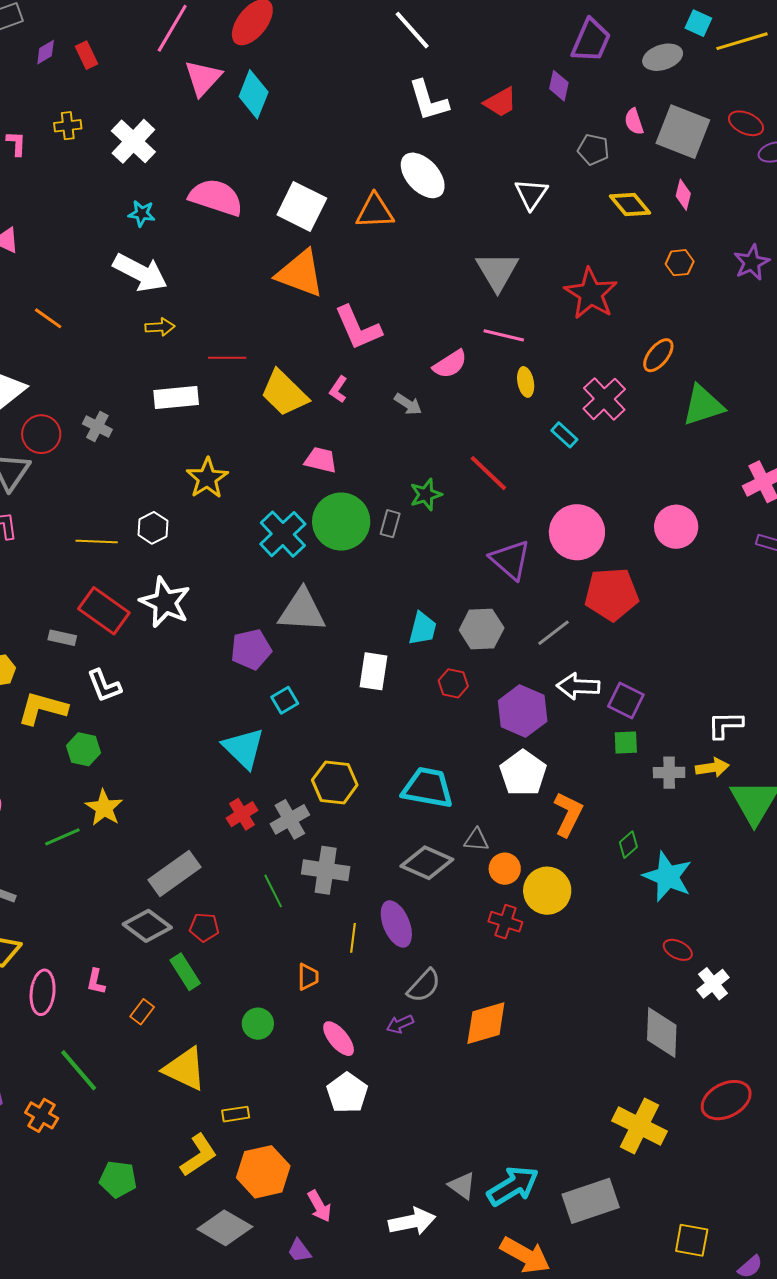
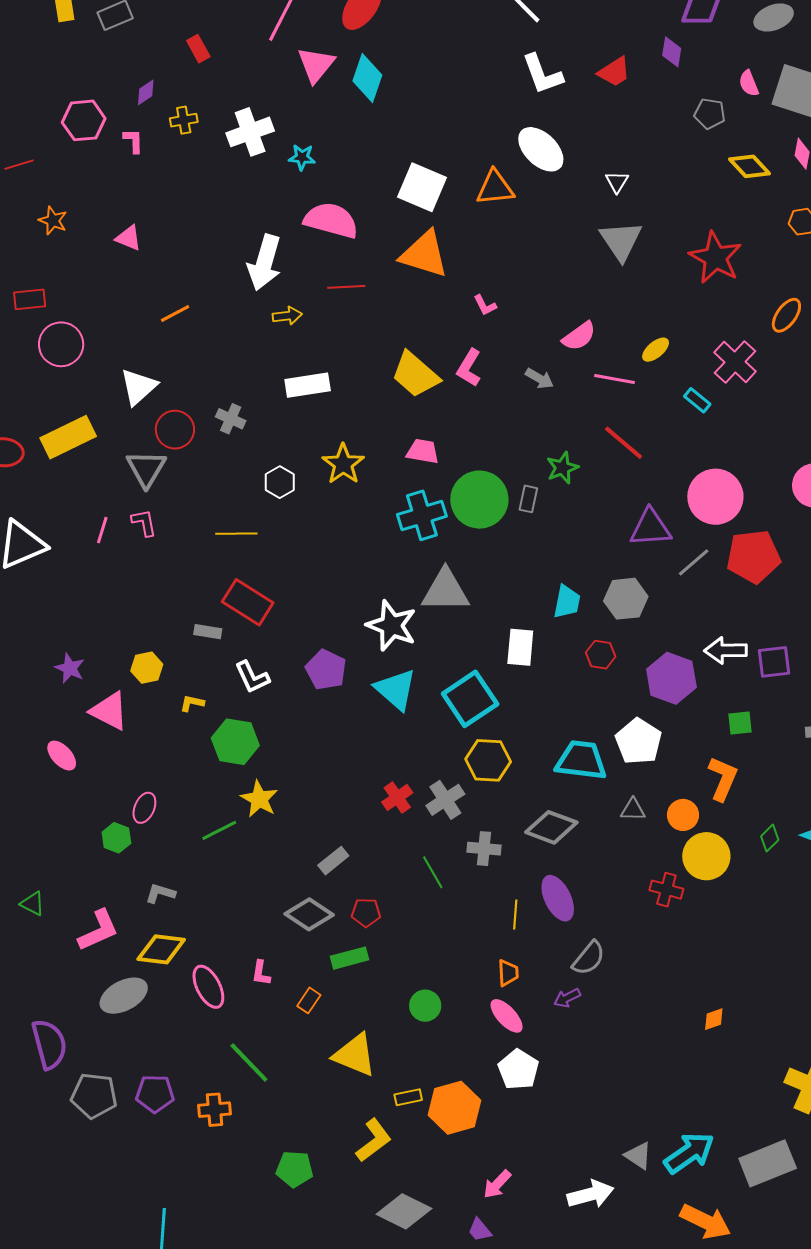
purple diamond: (46, 52) -> (146, 92), moved
white cross: (133, 141) -> (250, 132), turned 30
white triangle: (531, 194) -> (617, 182), moved, size x0.7
pink semicircle: (216, 197) -> (331, 220), moved
cyan star: (142, 214) -> (302, 157), moved
white arrow: (140, 273) -> (264, 263), turned 82
orange line: (48, 318) -> (175, 314), turned -60
pink L-shape: (358, 328) -> (485, 305), size x0.5
pink line: (504, 335) -> (614, 379), moved
red line: (227, 358) -> (346, 287), moved
yellow ellipse: (526, 382) -> (656, 350), turned 64
pink L-shape: (338, 389) -> (469, 368), size x1.4
pink trapezoid: (321, 460) -> (423, 451), moved
white hexagon: (153, 528) -> (280, 482), moved
cyan cross: (283, 534) -> (422, 515), turned 30
purple triangle: (510, 560) -> (650, 528), turned -42
white star: (165, 602) -> (392, 626), moved
gray line: (554, 633) -> (694, 562), moved
purple pentagon: (251, 649) -> (326, 670), moved, turned -30
cyan square: (285, 700) -> (470, 699), moved, size x2.0
purple square: (626, 701) -> (774, 662), turned -30
yellow L-shape: (43, 708) -> (192, 703), size x0.5
green square: (626, 743) -> (740, 723), moved
cyan triangle: (244, 748) -> (396, 689), moved
green hexagon: (84, 749) -> (235, 742), size x1.4
white pentagon: (523, 773) -> (639, 741), moved
green diamond: (628, 845) -> (770, 838), moved
gray diamond: (427, 863) -> (551, 827), moved
orange circle: (505, 869) -> (683, 815), moved
gray cross: (326, 870) -> (484, 849), size x0.7
gray rectangle: (175, 874) -> (333, 861), size x0.6
green rectangle: (185, 972) -> (350, 958), turned -69
orange trapezoid: (308, 977) -> (508, 973), moved
pink ellipse: (43, 992) -> (208, 987), turned -30
orange diamond: (486, 1023) -> (714, 1019), moved, size x0.5
orange cross: (42, 1115) -> (215, 1110), turned -32
orange hexagon: (263, 1172) -> (455, 1108), moved
pink arrow: (319, 1206) -> (497, 1184), turned 76

